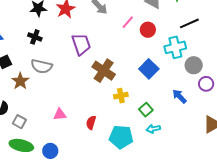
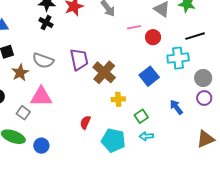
pink line: (128, 22) -> (134, 27), turned 32
black cross: (35, 37) -> (46, 23), moved
purple trapezoid: (81, 44) -> (79, 59), moved
gray circle: (194, 65) -> (203, 78), moved
pink triangle: (60, 114) -> (41, 97), moved, size x1.6
gray square: (19, 122) -> (23, 113), moved

